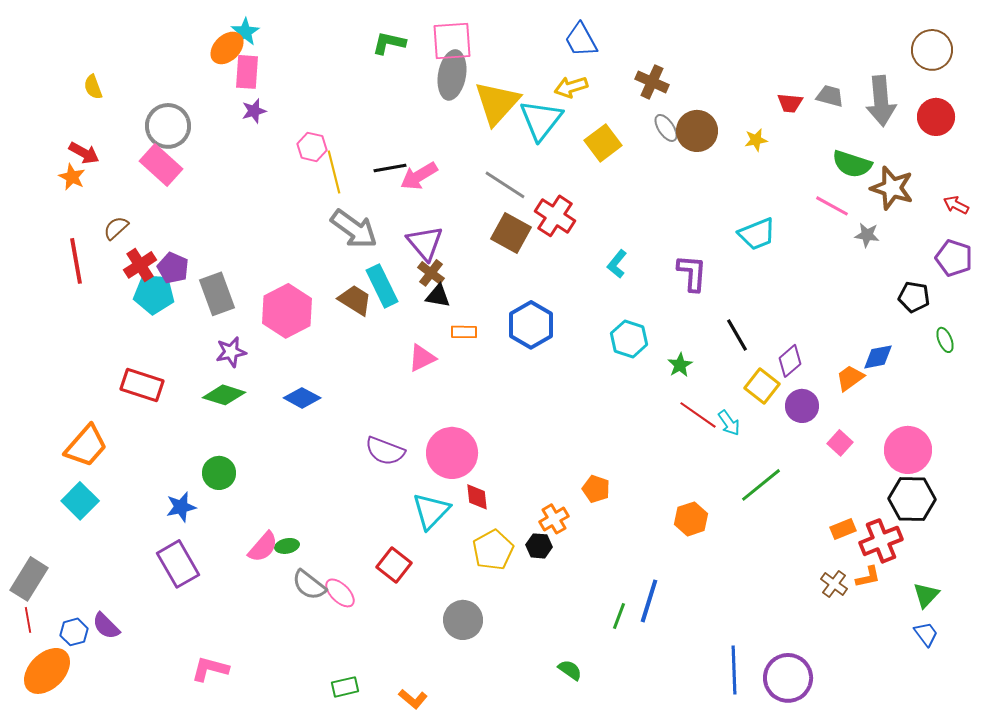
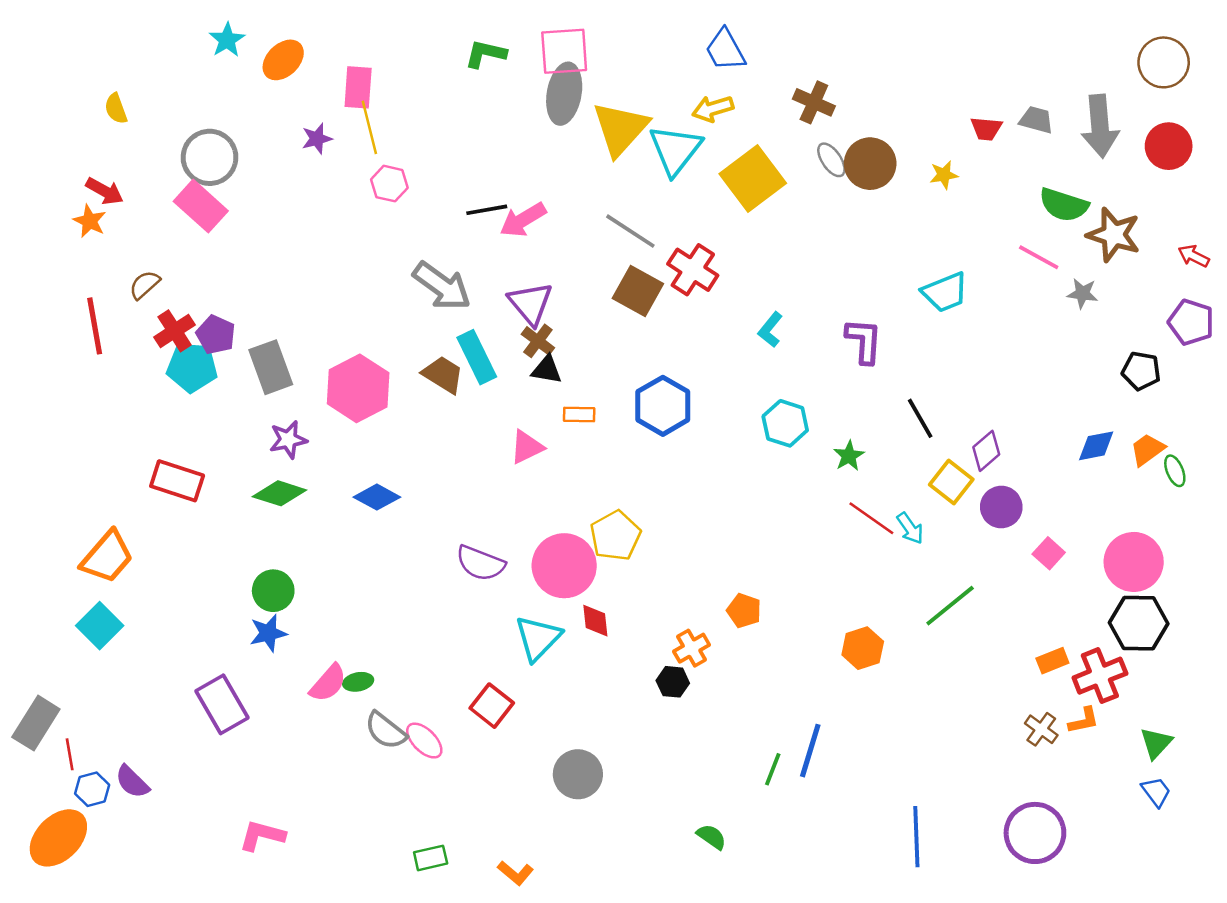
cyan star: (245, 32) -> (227, 40), moved
pink rectangle: (247, 72) -> (358, 87), moved
yellow square: (603, 143) -> (753, 179), size x1.4
yellow line: (334, 172) -> (369, 127), moved
green ellipse: (945, 340) -> (1175, 471), moved
orange trapezoid: (850, 378) -> (1147, 450), moved
blue star: (181, 507) -> (268, 633), moved
yellow pentagon: (493, 550) -> (615, 536), moved
red line: (28, 620) -> (70, 754), moved
purple circle: (788, 678) -> (1035, 833), moved

